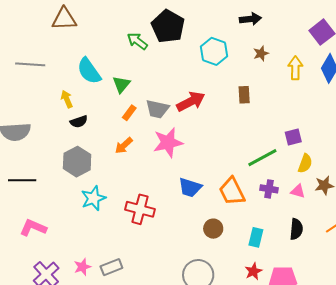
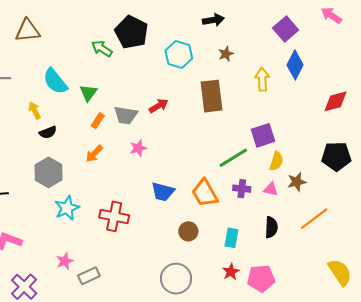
yellow arrow: (295, 68) -> (262, 79), moved
brown rectangle: (244, 95) -> (211, 96), size x1.8
red arrow: (191, 101) -> (159, 106), size x0.7
purple square: (293, 137) -> (263, 135), size x1.4
pink star: (168, 142) -> (138, 148), size x0.6
pink star: (82, 267) -> (65, 261), moved

